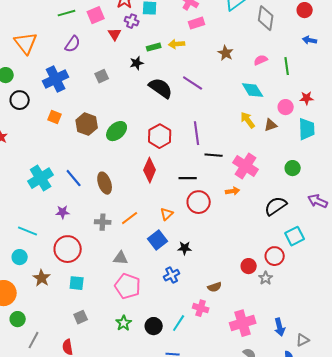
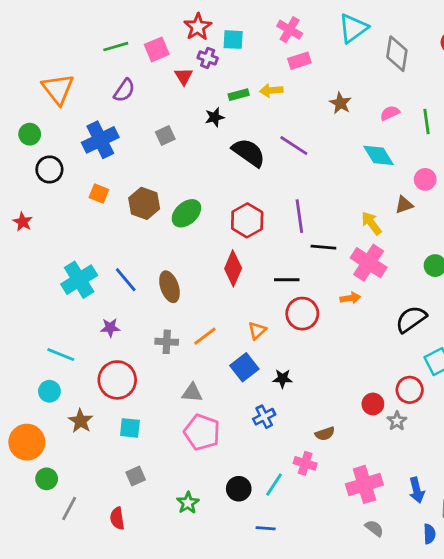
yellow arrow: (248, 120) -> (371, 223), moved
green star: (124, 323) -> (188, 503), moved

